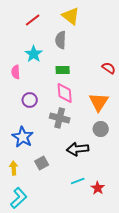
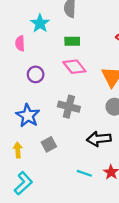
pink diamond: (65, 93) -> (74, 67), turned -35
gray cross: (60, 118) -> (69, 107), moved
black arrow: (78, 149) -> (99, 139), moved
cyan line: (78, 181) -> (84, 173), moved, turned 40

